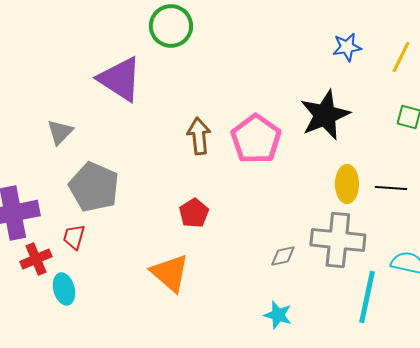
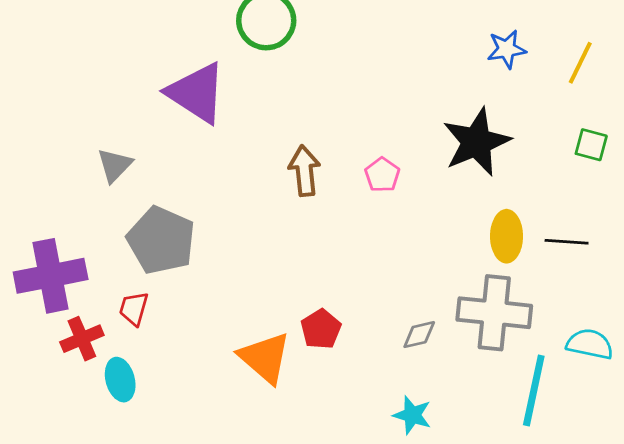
pink pentagon: (256, 139) -> (382, 175), size x0.5
red pentagon: (194, 213) -> (321, 329), moved

